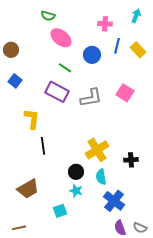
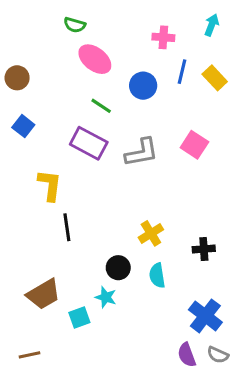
yellow cross: (97, 150) -> (151, 233), size x0.7
cyan star: (76, 191) -> (106, 297), moved
blue cross: (114, 201) -> (205, 316), moved
cyan square: (60, 211) -> (79, 317), moved

